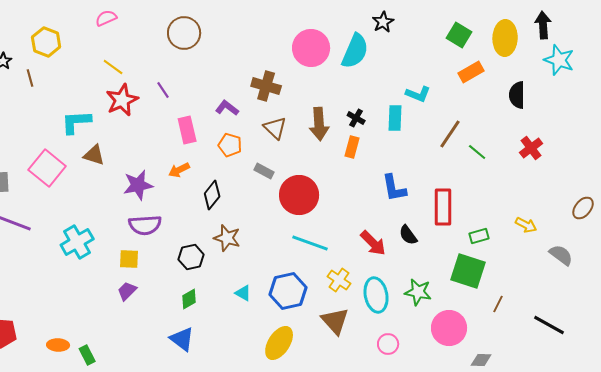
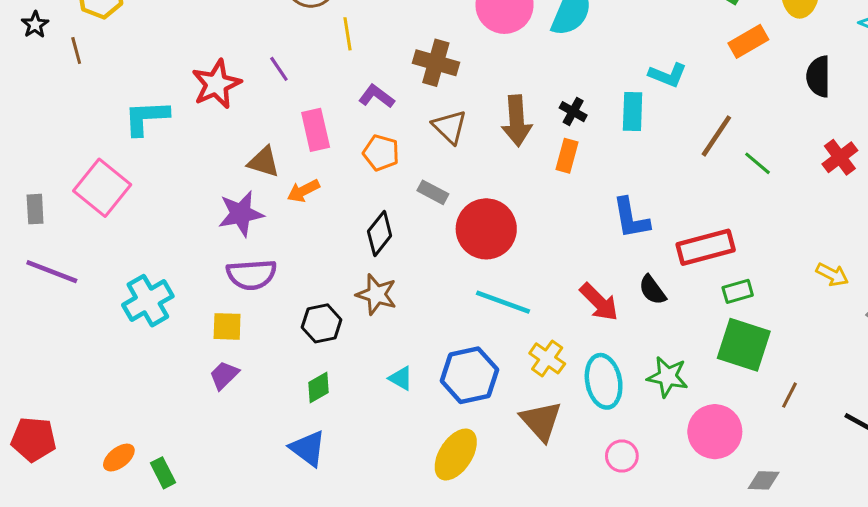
yellow line: (113, 67) -> (348, 34), moved, turned 45
brown triangle: (94, 155) -> (264, 162), moved
black diamond: (212, 195) -> (380, 233), moved
red rectangle: (443, 207) -> (706, 247), turned 75
green rectangle: (479, 236) -> (738, 291), moved
orange ellipse: (58, 345) -> (119, 458), turned -40

